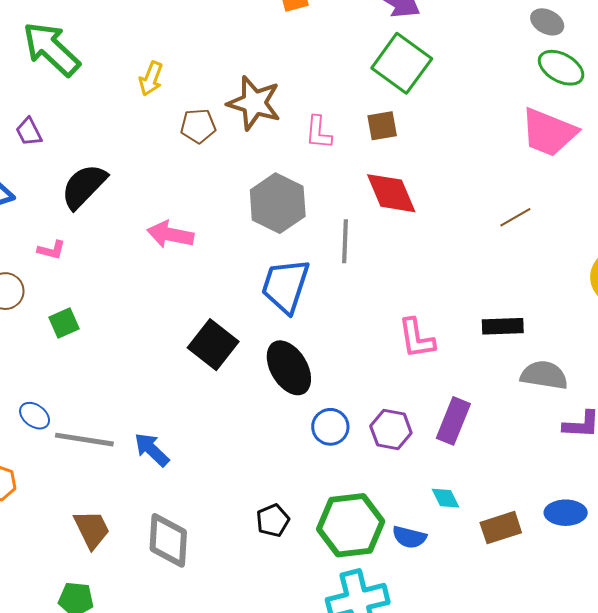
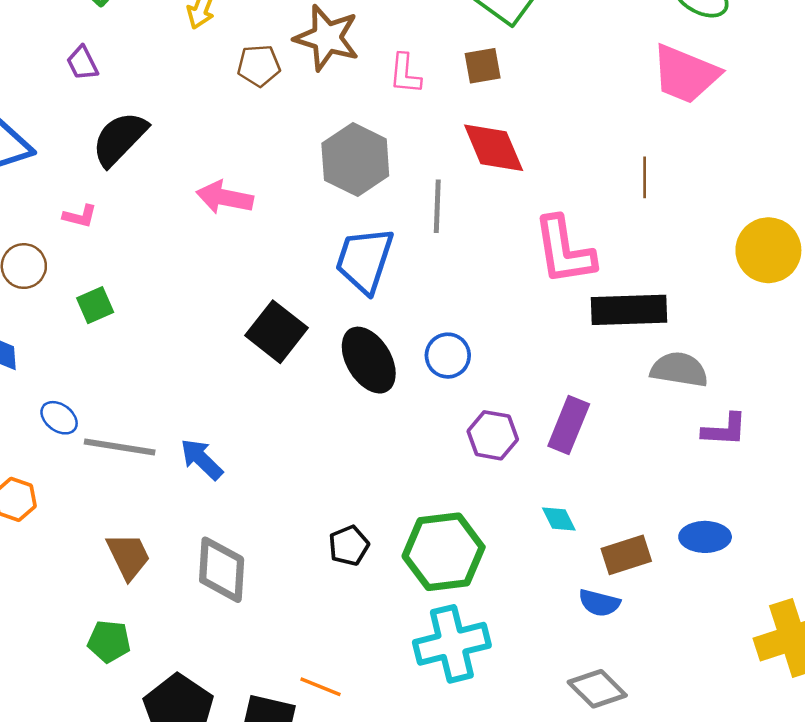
purple trapezoid: (29, 132) -> (82, 63), moved
brown line: (515, 217) -> (645, 177), turned -60
black rectangle: (503, 326) -> (629, 310), size x1.5
pink L-shape: (417, 338) -> (564, 251), moved, size x1.4
blue circle: (330, 427) -> (448, 356), moved
blue semicircle: (409, 537) -> (599, 603), moved

